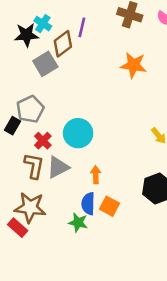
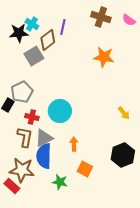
red cross: (43, 141) -> (32, 117), turned -32
blue semicircle: (88, 204) -> (44, 156), moved, size x1.4

